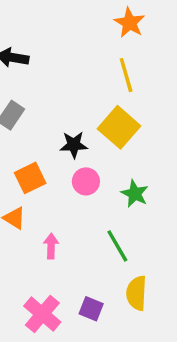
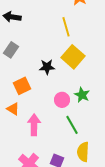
yellow line: (126, 75) -> (66, 27), moved
pink circle: (86, 181) -> (62, 100), moved
pink arrow: (51, 246) -> (34, 125), size x1.5

